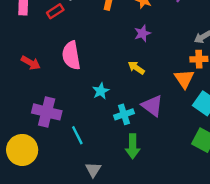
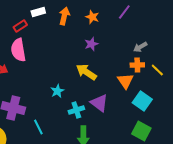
pink semicircle: (71, 55) -> (18, 50), moved
yellow arrow: (136, 68) -> (86, 72), size x1.5

